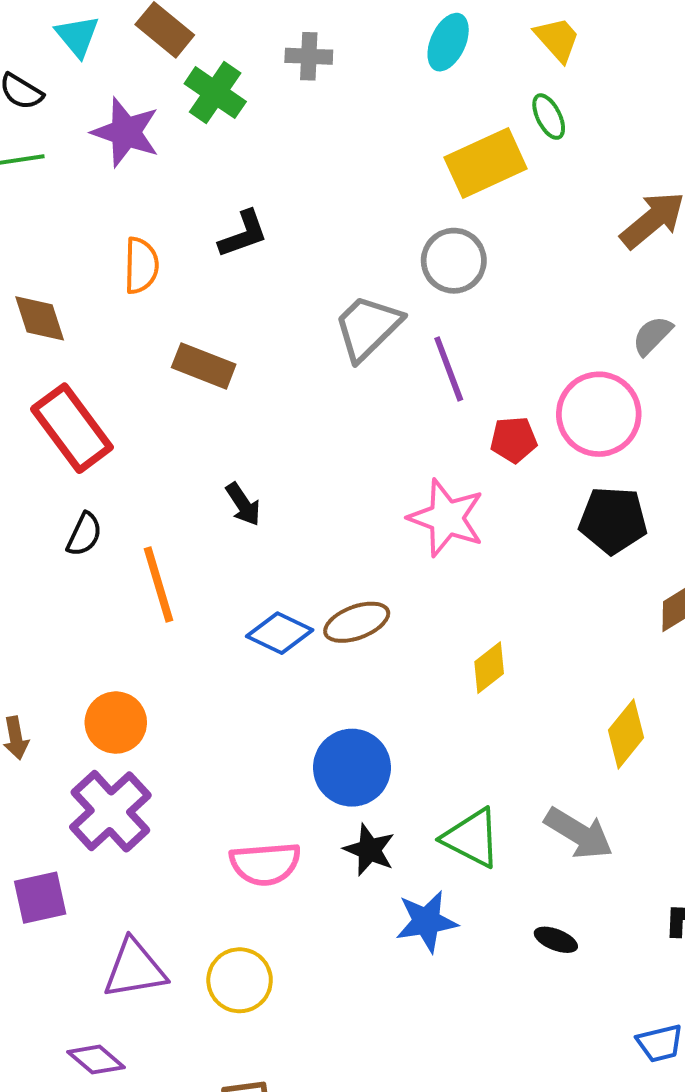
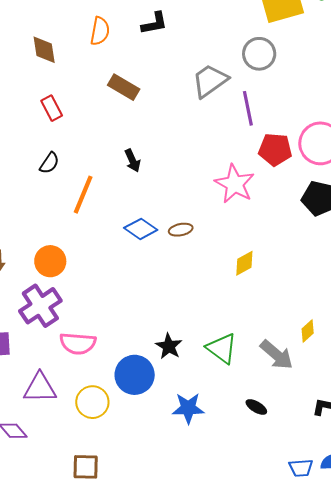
red rectangle: (72, 428) -> (52, 108), size x0.6
red pentagon: (514, 440) -> (275, 150), size x1.4
orange line: (159, 584) -> (83, 195), turned 30
brown ellipse: (357, 622) -> (181, 230), size x0.7
yellow diamond: (626, 734) -> (308, 331), moved, size x0.7
blue circle: (352, 768) -> (135, 375), moved
pink semicircle: (265, 864) -> (78, 343), moved
blue star: (427, 921) -> (188, 408), moved

